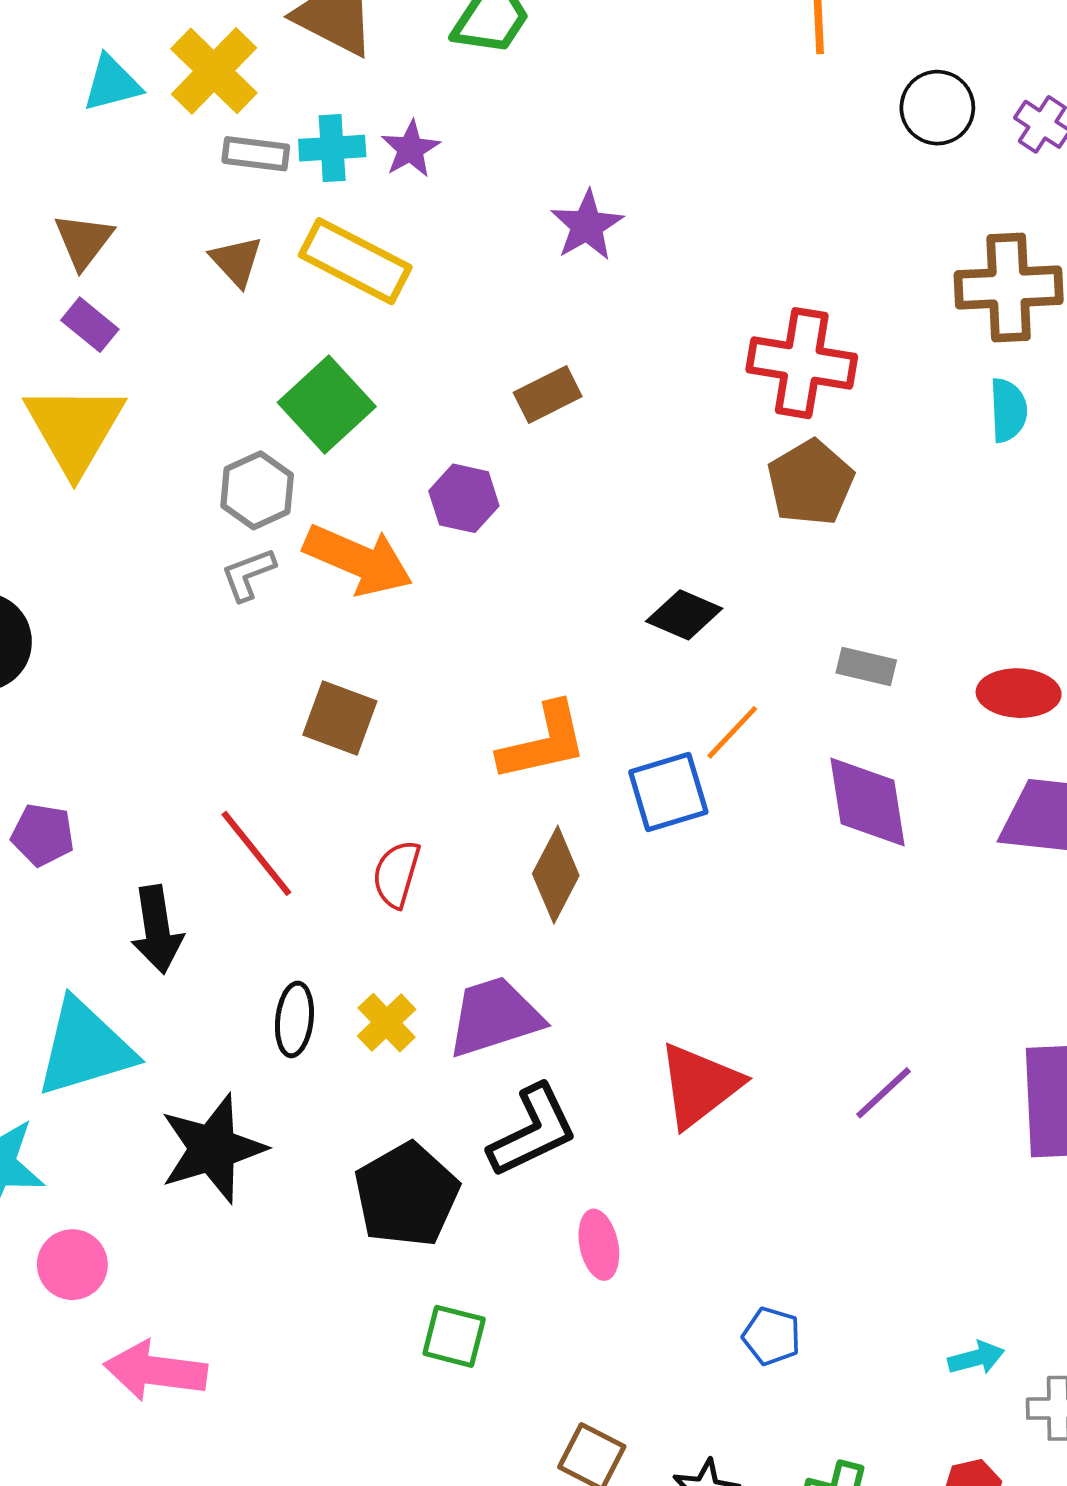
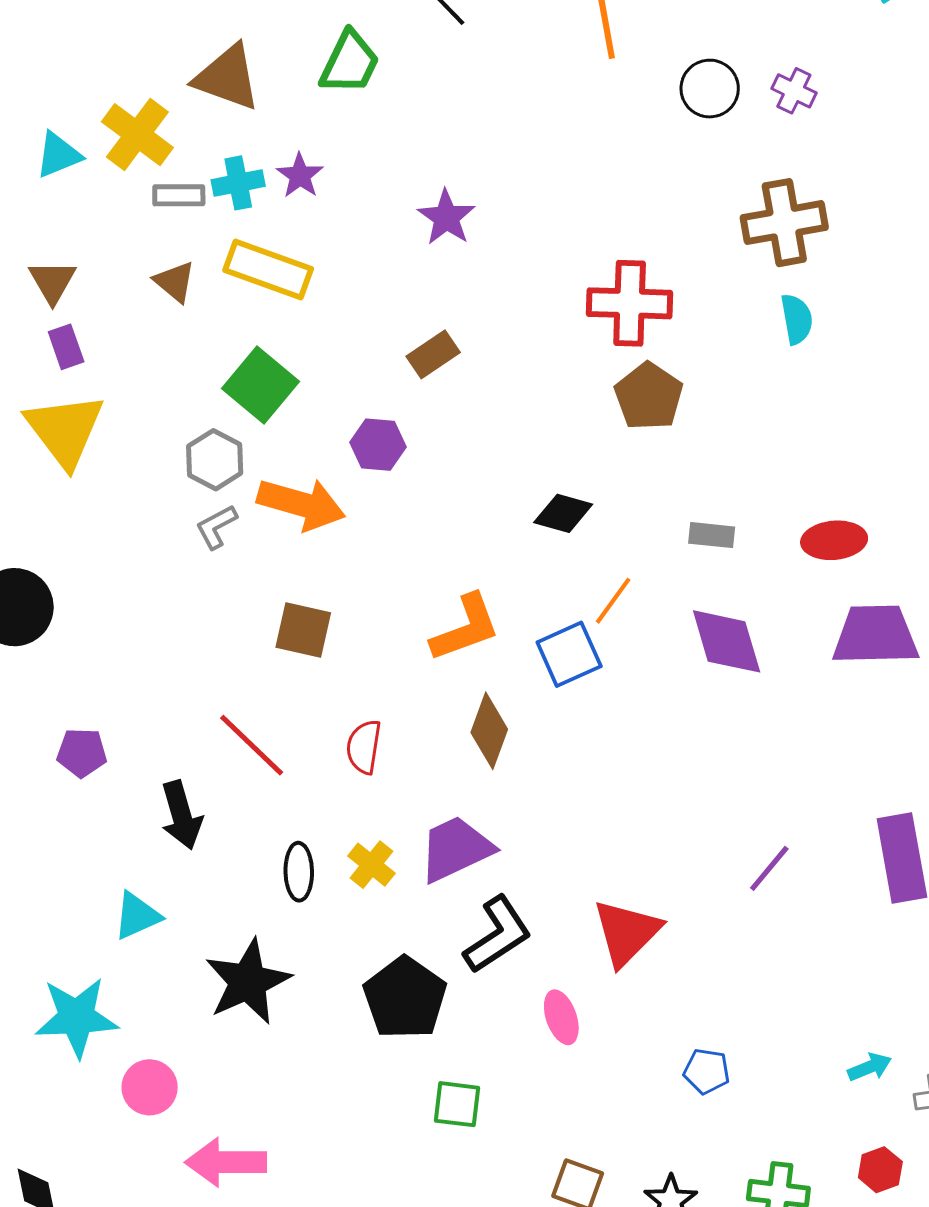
purple rectangle: (90, 325) -> (66, 347), turned 39
cyan triangle: (85, 1048) -> (137, 916), size x0.6
red triangle: (699, 1085) -> (627, 932), moved

